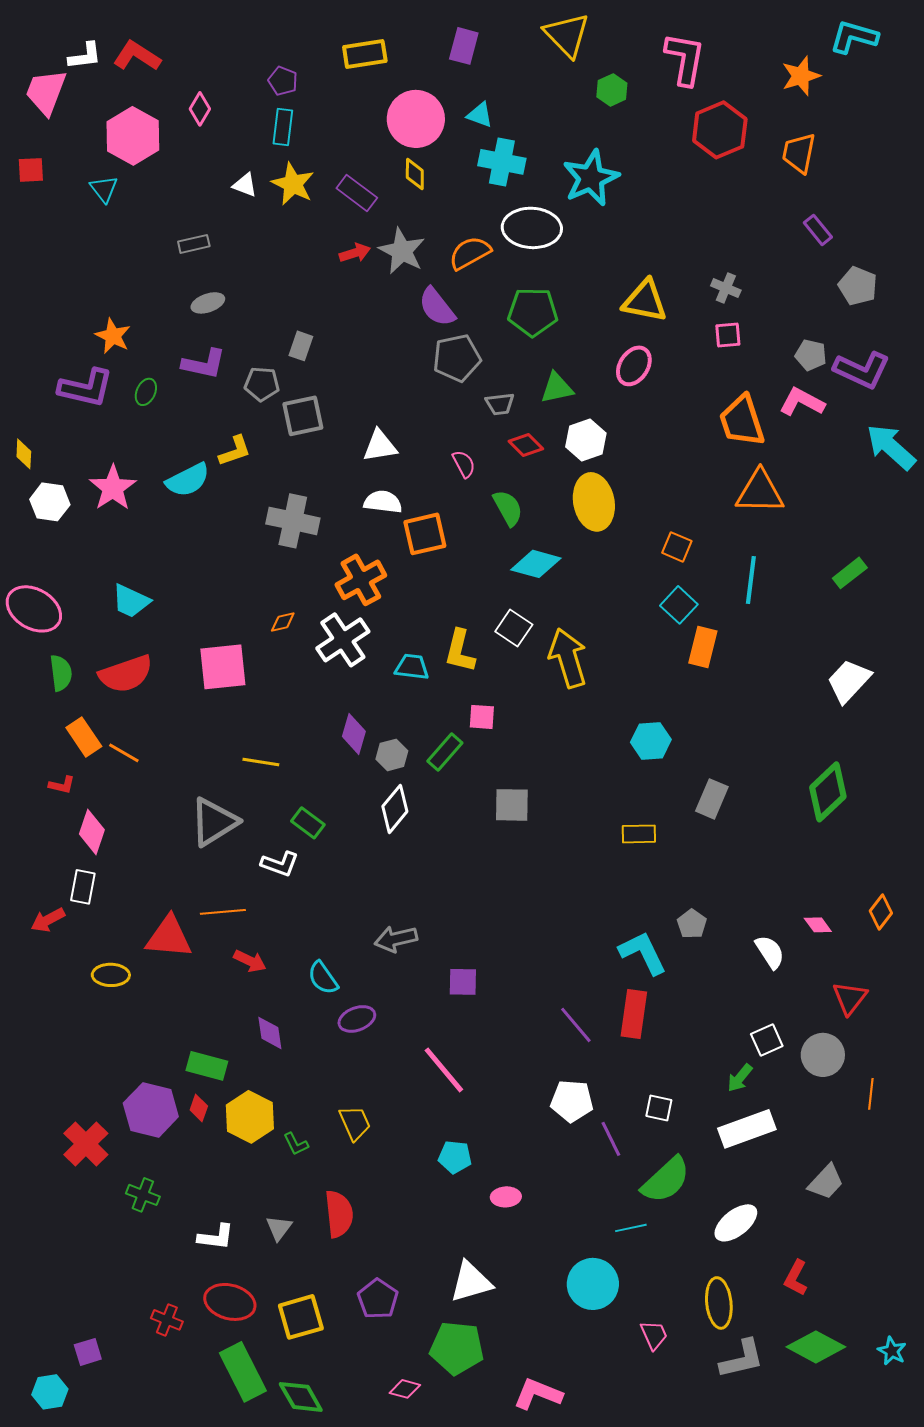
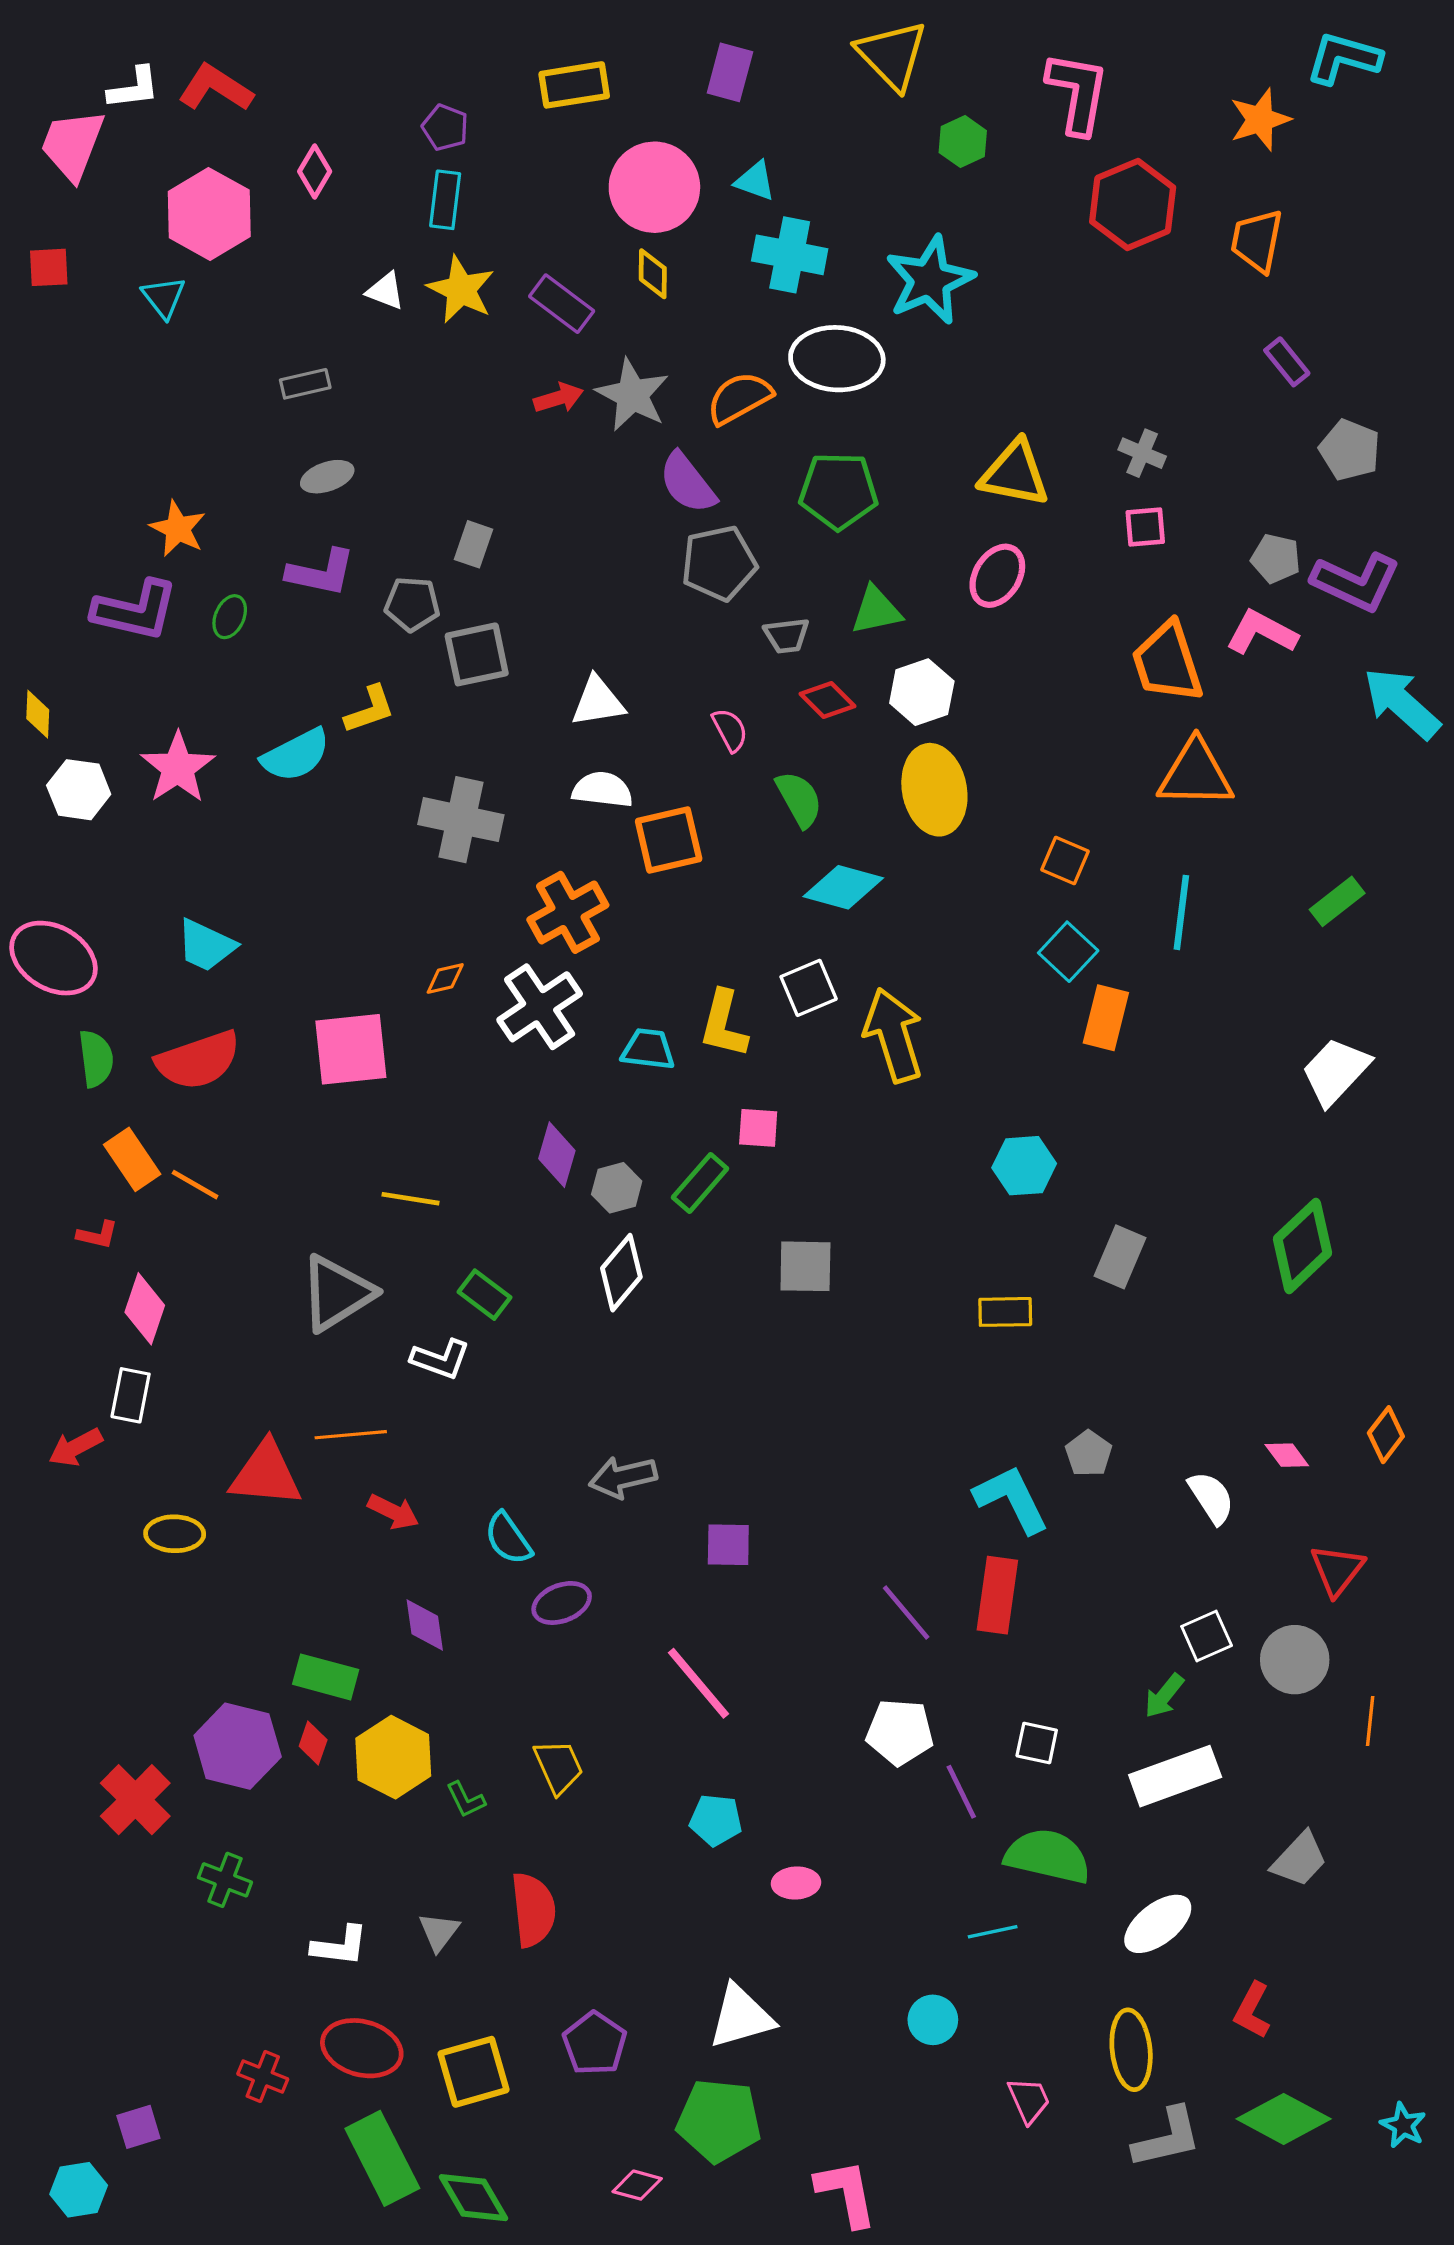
white square: (514, 628) -> (809, 988), turned 33
green semicircle: (666, 1180) -> (1048, 1856), turned -124
cyan circle: (593, 1284) -> (933, 2020), size x0.6
pink L-shape: (538, 1394) -> (846, 2193), turned 57

